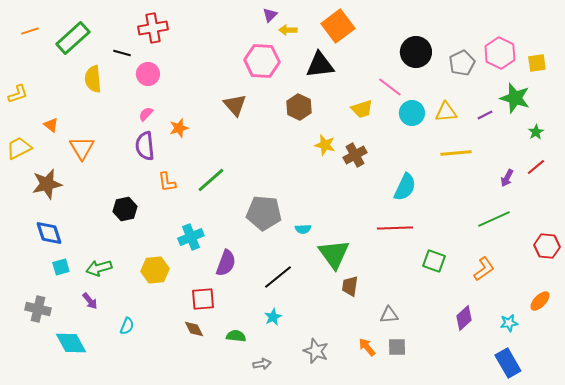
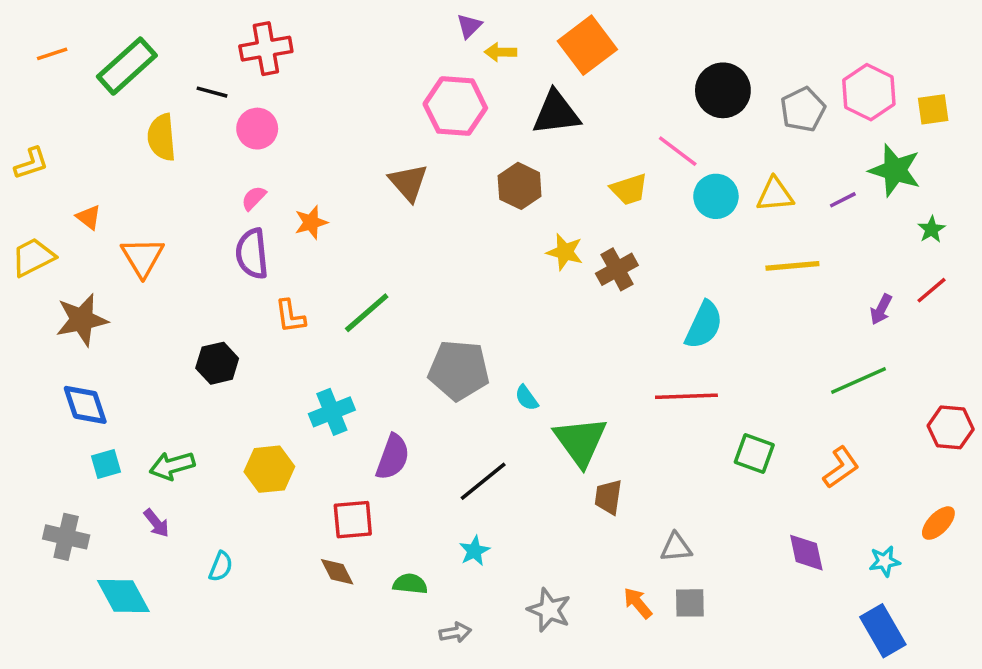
cyan semicircle: (303, 229) -> (527, 398), turned 56
purple diamond: (464, 318) -> (806, 553), turned -60

